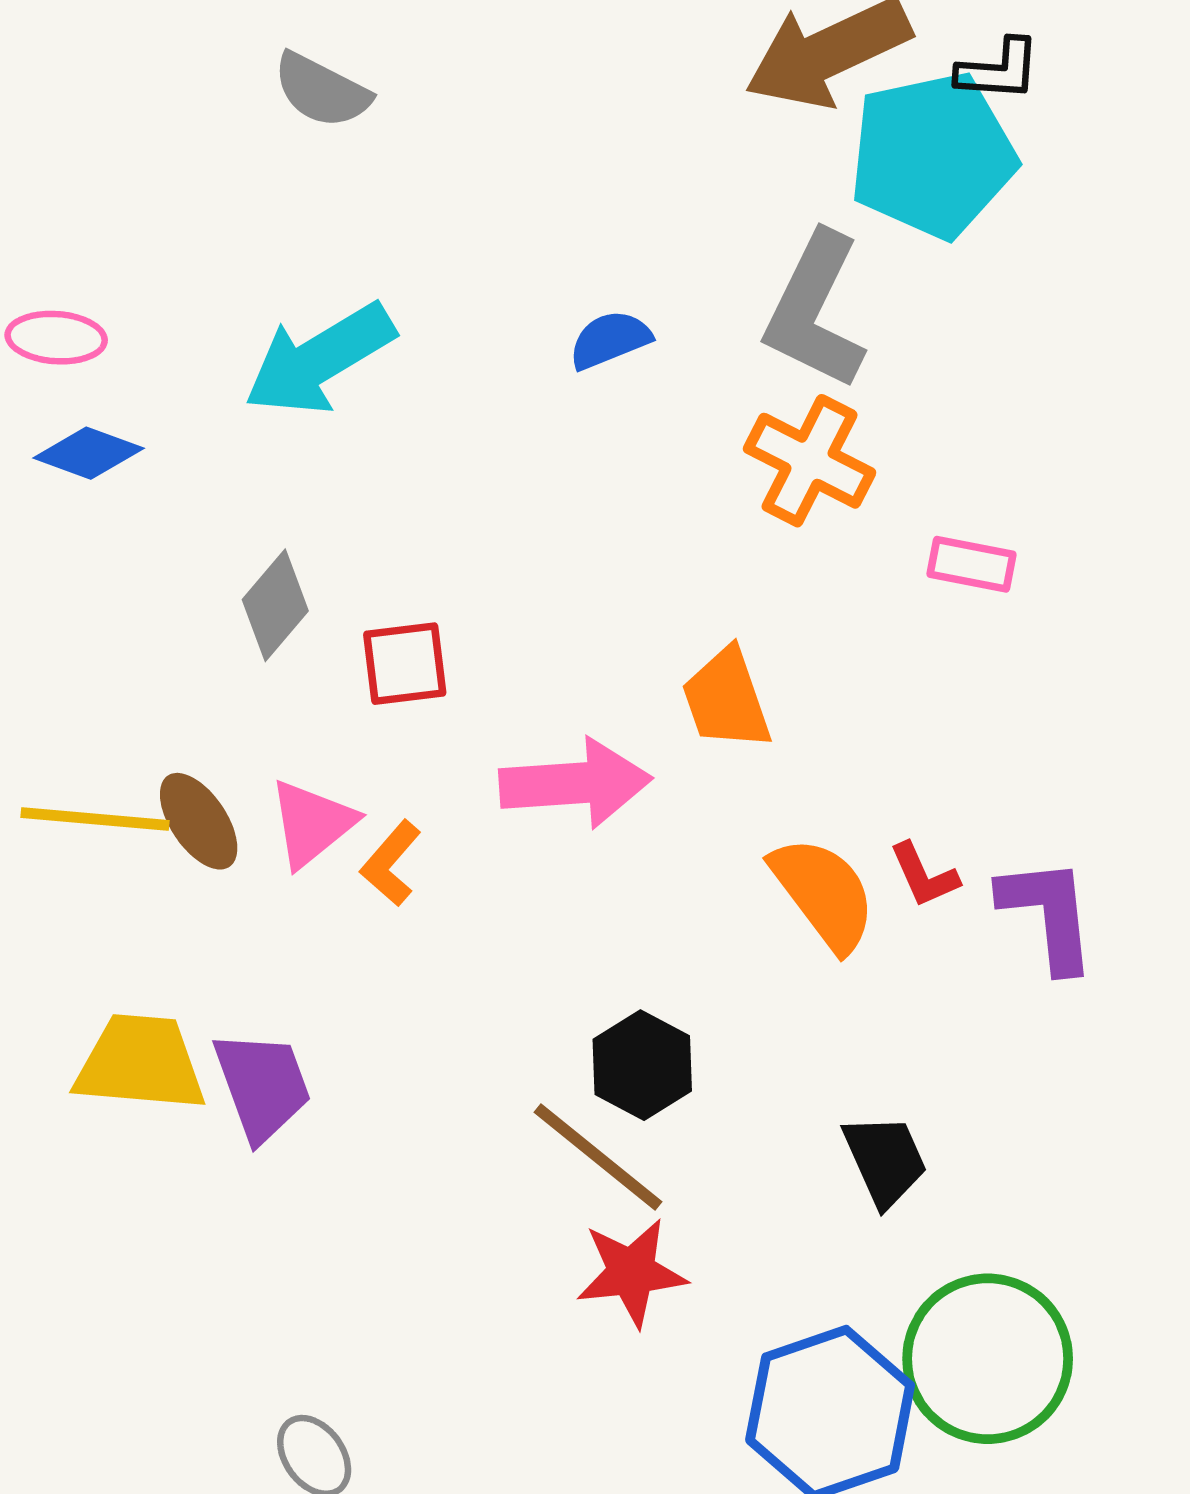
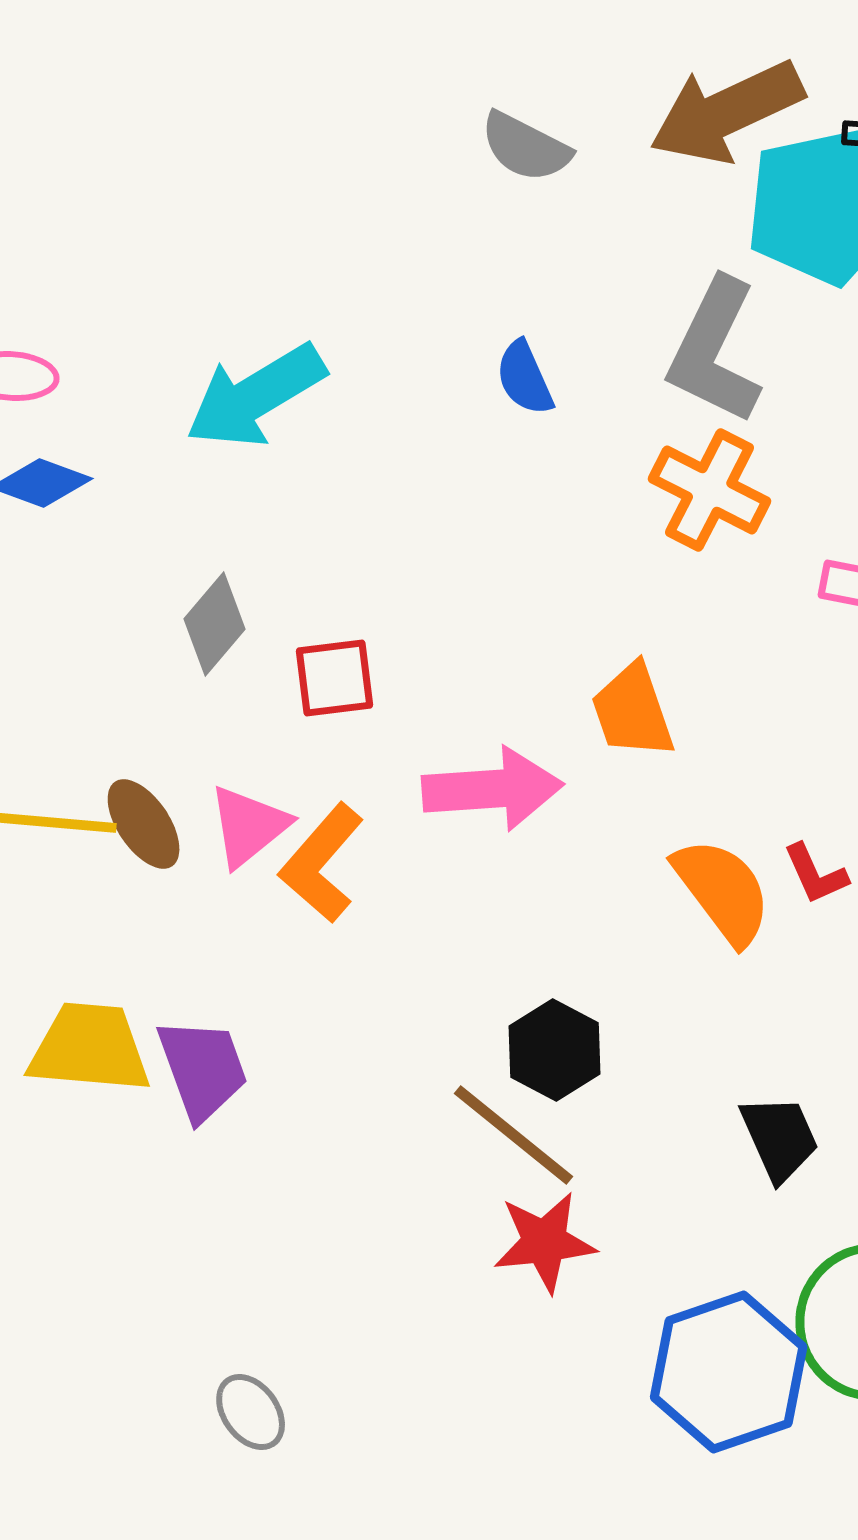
gray semicircle: (322, 90) -> (526, 147), moved
blue semicircle: (610, 340) -> (525, 378), turned -92
orange L-shape: (391, 863) -> (322, 863), size x1.5

